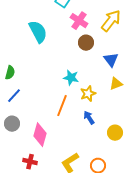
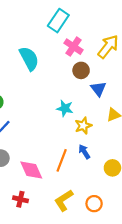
blue triangle: (111, 60) -> (98, 89), moved
orange line: (62, 106) -> (62, 160), moved
pink diamond: (40, 135) -> (31, 170), turned -40

